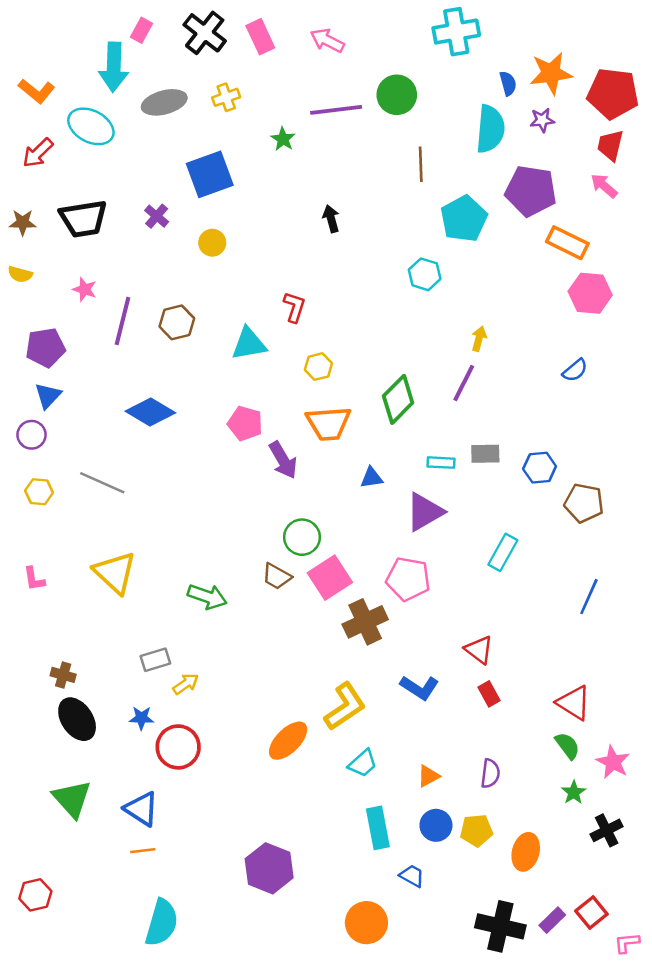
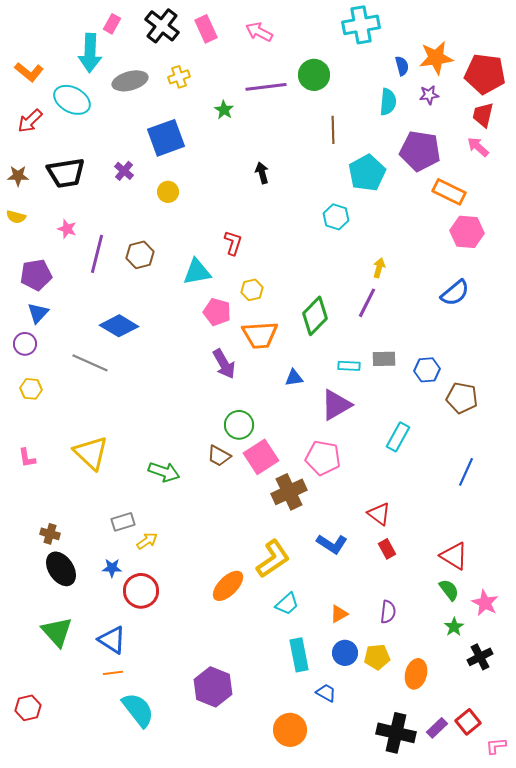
cyan semicircle: (490, 129) -> (388, 102), size x0.7
blue semicircle: (575, 370) -> (455, 293), size x1.4
pink pentagon: (245, 423) -> (217, 312), moved
gray line: (102, 483) -> (90, 363), moved
cyan semicircle: (162, 923) -> (138, 710), moved, turned -54

